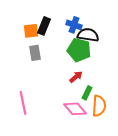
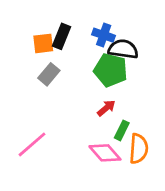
gray rectangle: (35, 53) -> (49, 74), turned 49
pink line: (23, 103) -> (32, 144), turned 60

